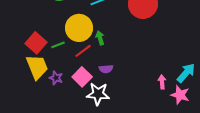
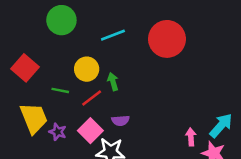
yellow circle: (79, 28) -> (87, 69), size x0.7
red square: (36, 43) -> (25, 68), moved
green line: (58, 45) -> (60, 90), turned 32

